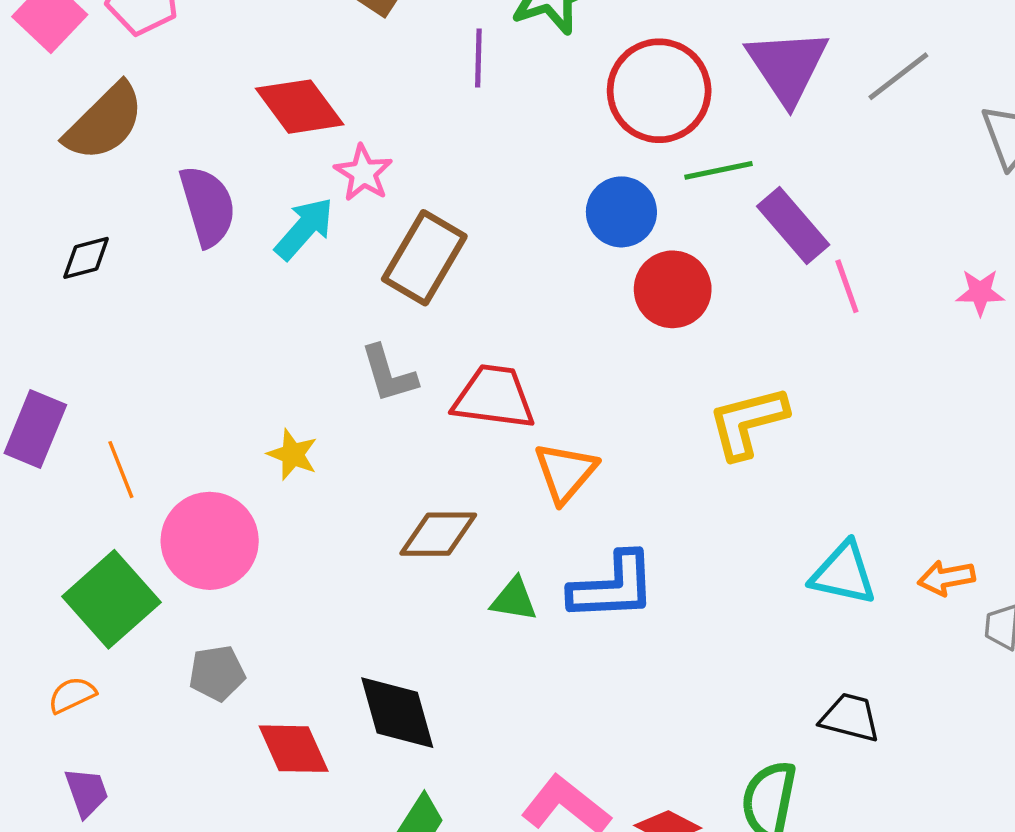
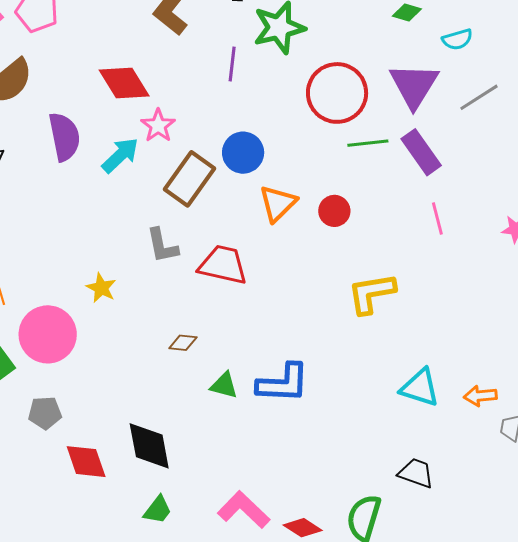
blue circle: (621, 212) -> (243, 153), moved
purple rectangle: (793, 226) -> (421, 152), moved
red circle: (673, 289) -> (334, 211), size x0.7
orange triangle: (565, 472) -> (278, 203), moved
brown diamond: (438, 534) -> (183, 343), size x0.6

